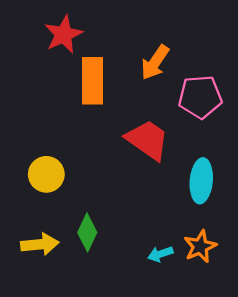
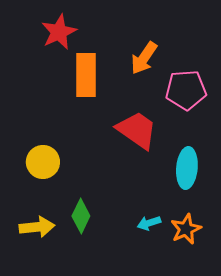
cyan arrow: (160, 254) -> (149, 223), moved

